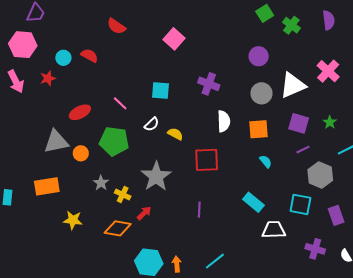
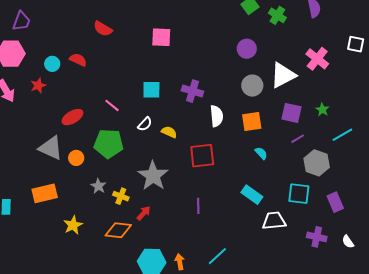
pink square: (174, 39) -> (161, 37), turned -35
purple cross: (209, 84) -> (192, 91), moved
gray triangle: (56, 142) -> (51, 148), turned 40
yellow star: (73, 220) -> (73, 225), turned -30

